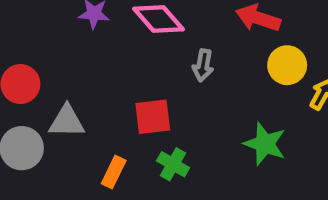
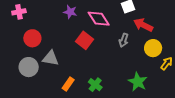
gray arrow: (203, 65) -> (124, 40), moved
red square: (153, 117) -> (84, 40), moved, turned 36

